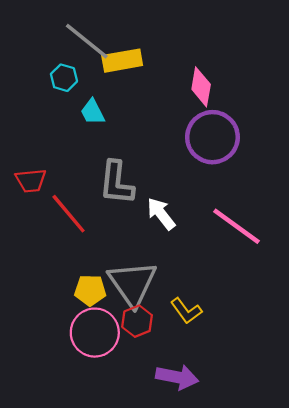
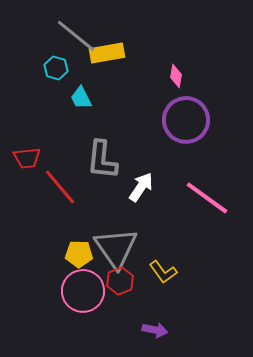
pink diamond: (201, 87) -> (176, 76), size x0.7
white arrow: (161, 214) -> (141, 187), turned 72
purple arrow: (177, 377) -> (155, 330), size x0.7

